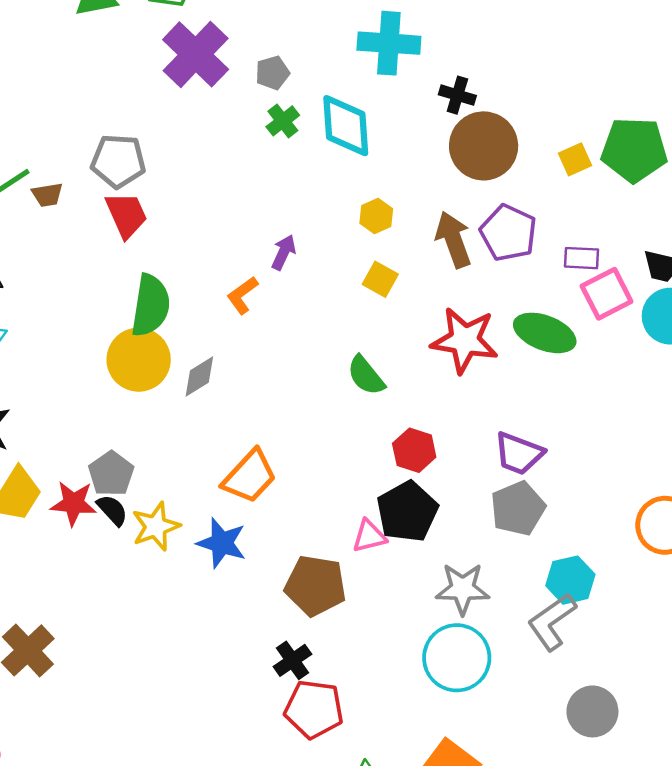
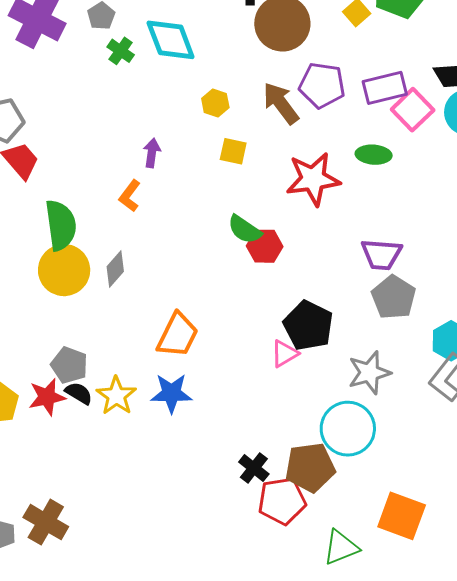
purple rectangle: (582, 258) -> (385, 88), size x1.5
green ellipse: (545, 333) -> (374, 155), size x0.7
red hexagon: (414, 450) -> (265, 246), moved
brown pentagon: (316, 586) -> (310, 467), moved
cyan circle: (457, 658) -> (348, 429), moved

